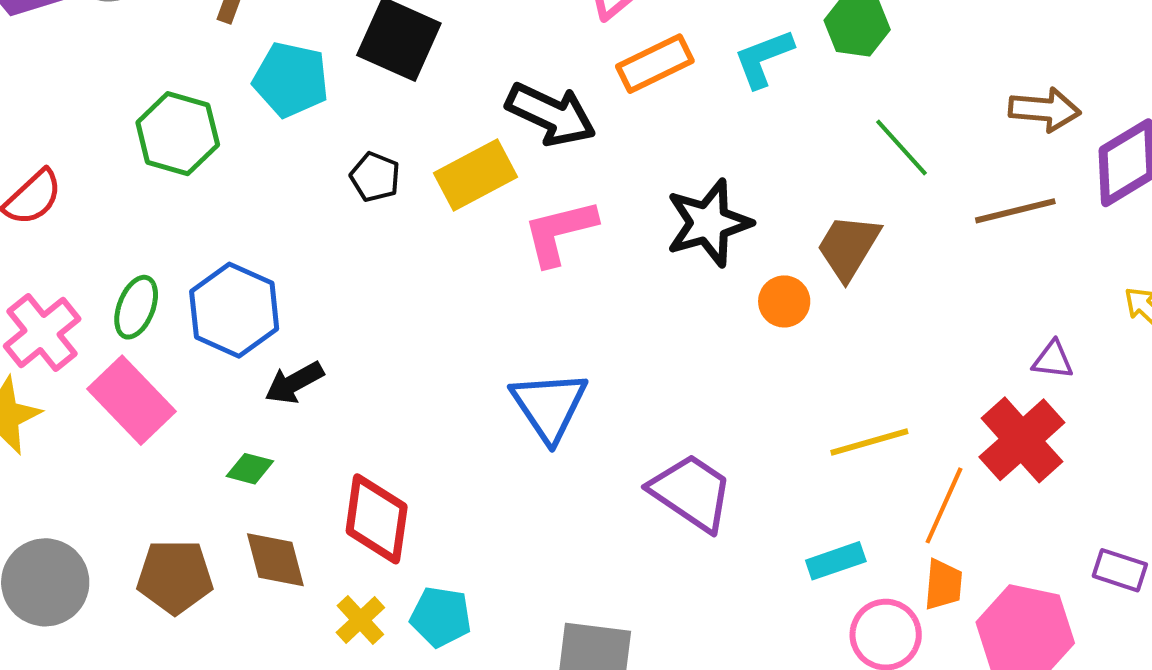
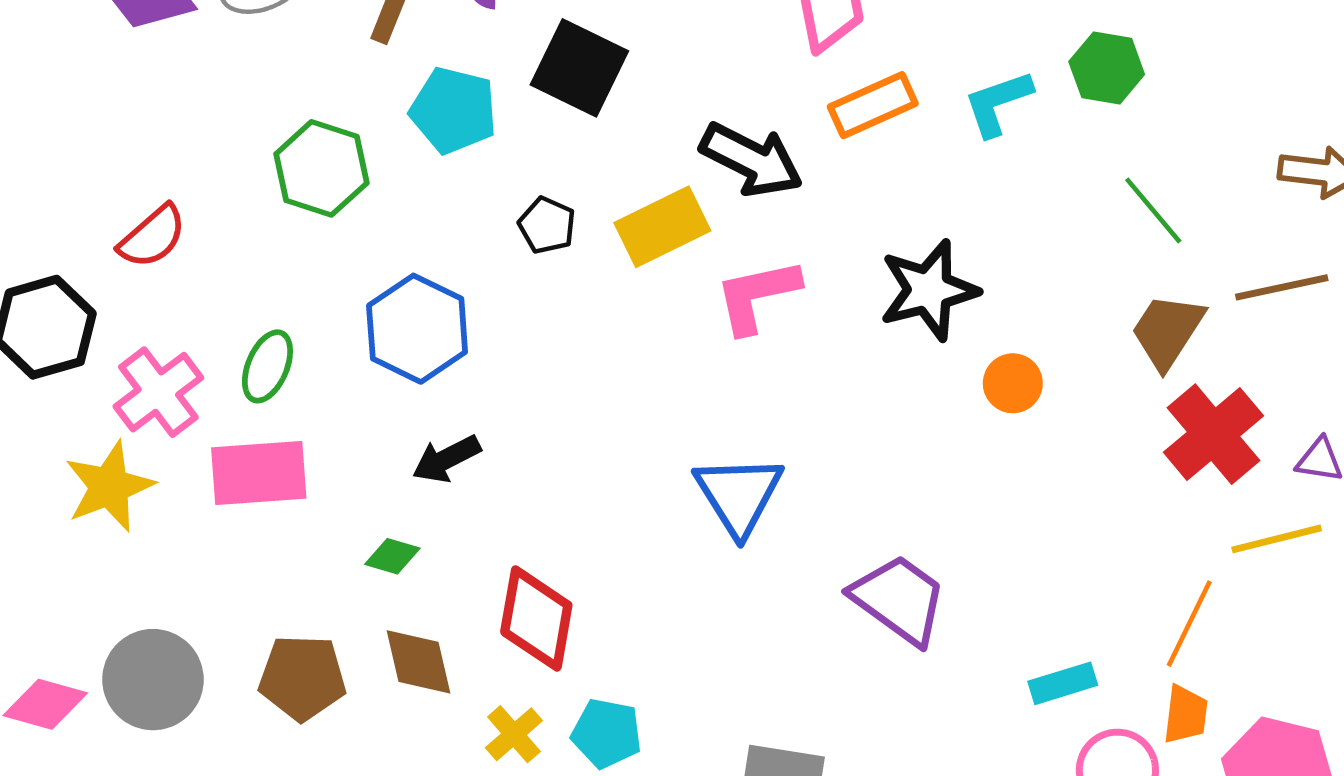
brown trapezoid: (848, 247) -> (1167, 331), moved
blue hexagon: (234, 310) -> (417, 329), moved
pink rectangle: (131, 400) -> (259, 473), turned -52
red cross: (1022, 440) -> (1213, 434), moved
yellow line: (869, 442) -> (1277, 539), moved

